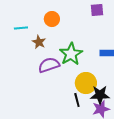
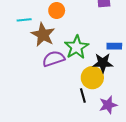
brown star: (39, 42) -> (43, 35), size x1.6
black star: (100, 95) -> (103, 63), moved

